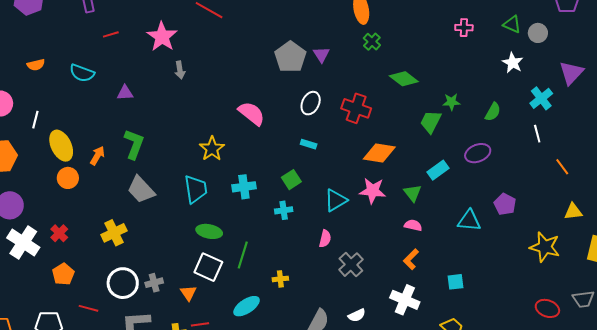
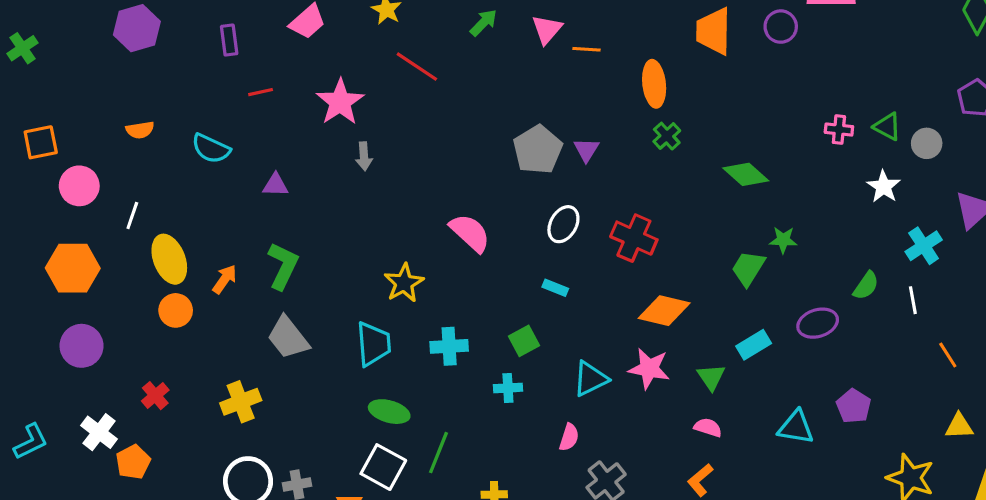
pink cross: (464, 28) -> (839, 130), moved
green diamond: (404, 79) -> (746, 174), moved
green semicircle: (493, 112) -> (866, 286), moved
white cross: (23, 243) -> (99, 432), moved, size x0.7
orange pentagon: (63, 274) -> (133, 462), moved

